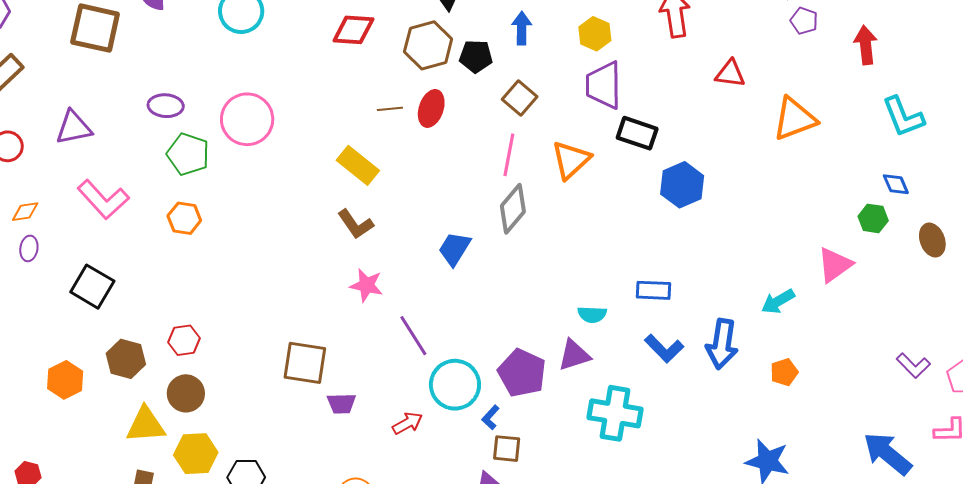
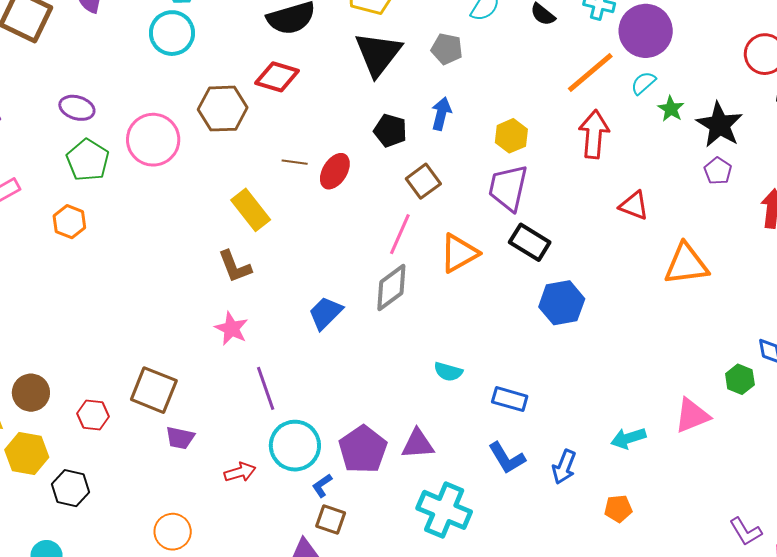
brown hexagon: (428, 45) -> (223, 109), moved
cyan semicircle: (592, 314) -> (448, 372), moved
red hexagon: (184, 340) -> (93, 415), moved
blue arrow: (722, 344) -> (564, 467), size x0.7

